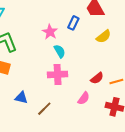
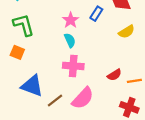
cyan semicircle: (60, 51) -> (70, 40), moved
blue triangle: (21, 98) -> (32, 86), size x1.6
pink semicircle: (84, 98) -> (83, 98), moved, size x1.6

